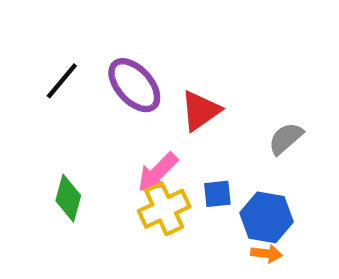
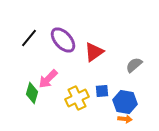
pink arrow: (158, 173) -> (48, 79), moved

